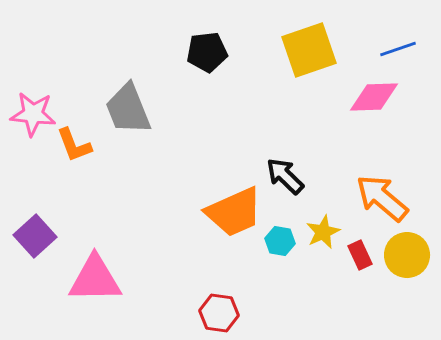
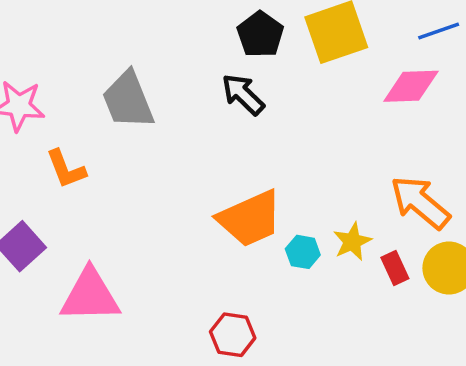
black pentagon: (207, 52) -> (260, 34), moved, turned -30
orange L-shape: (74, 145) -> (66, 169), moved
black arrow: (285, 176) -> (243, 94), moved

